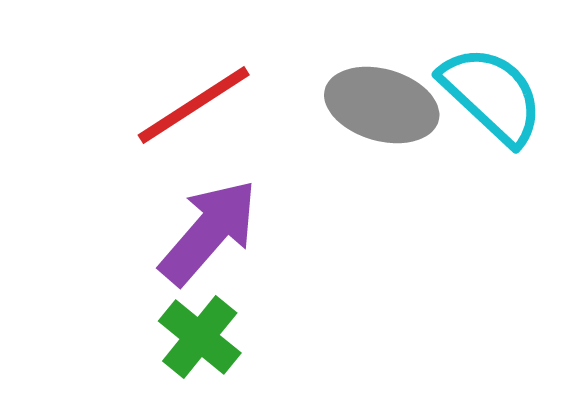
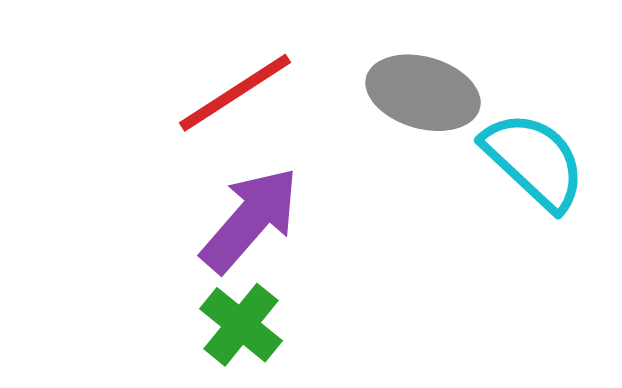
cyan semicircle: (492, 95) -> (534, 161), moved

